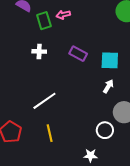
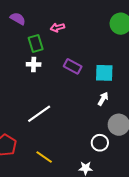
green rectangle: (44, 21) -> (36, 43), moved
yellow line: (50, 133) -> (44, 157), moved, turned -42

